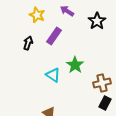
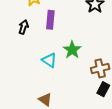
purple rectangle: (54, 36) -> (50, 20), turned -30

